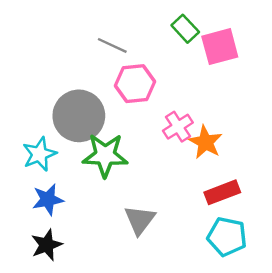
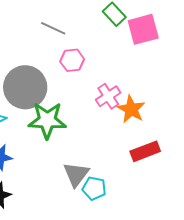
pink hexagon: (135, 84) -> (72, 60), size x0.7
cyan pentagon: (227, 237) -> (94, 188), moved, size x0.7

